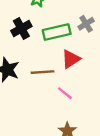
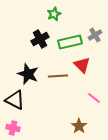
red triangle: (71, 59) -> (82, 65), turned -42
pink line: (65, 93) -> (94, 98), moved

